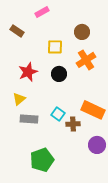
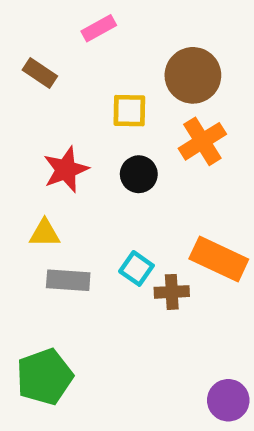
brown circle: (82, 32) -> (193, 75), size x1.5
yellow triangle: (19, 99) -> (45, 233), turned 40
purple circle: (97, 145) -> (228, 400), moved
green pentagon: (42, 160) -> (45, 377), moved

